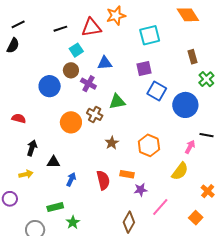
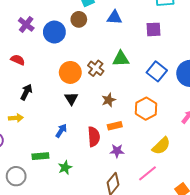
purple cross: (88, 84) -> (26, 24), moved
blue square: (157, 91) -> (157, 71), moved
black triangle: (53, 162) -> (71, 99), moved, turned 48
yellow semicircle: (180, 171) -> (161, 146), moved
orange rectangle: (127, 174) -> (115, 126), moved, turned -32
purple star: (141, 190) -> (117, 151), moved
green star: (73, 222) -> (65, 168), moved

